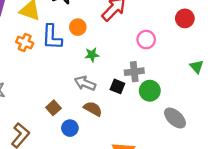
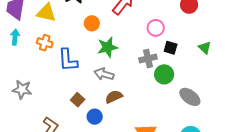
blue L-shape: (52, 37) -> (68, 60), moved
green star: (92, 55) -> (108, 47), size x1.5
black square: (117, 86) -> (171, 48), moved
brown semicircle: (93, 109) -> (114, 97), turned -48

